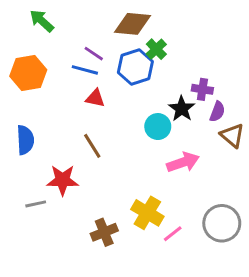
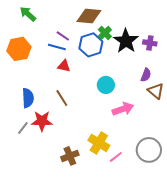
purple cross: (202, 89) -> (150, 43), moved
black star: (182, 109) -> (126, 41), moved, size x1.4
blue semicircle: (25, 140) -> (28, 98), moved
gray line: (36, 204) -> (23, 128), moved, turned -40

